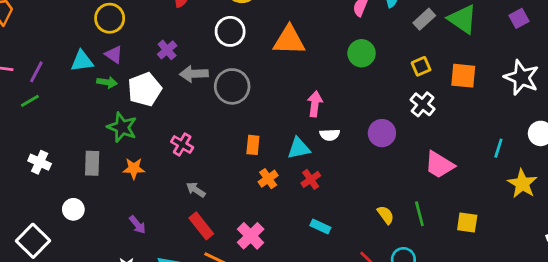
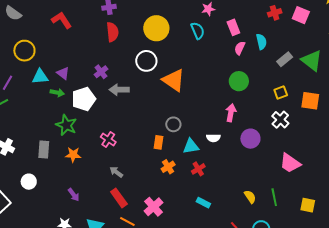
yellow circle: (110, 18) -> (24, 51), moved
orange triangle: (289, 40) -> (174, 80), moved, turned 30
gray circle: (232, 86) -> (173, 124), moved, size x0.6
pink arrow: (315, 104) -> (231, 113), moved

